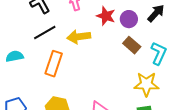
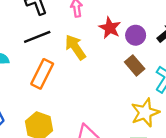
yellow arrow: (79, 37) -> (75, 47), turned 55
yellow star: (146, 84) -> (145, 113), turned -30

